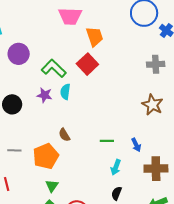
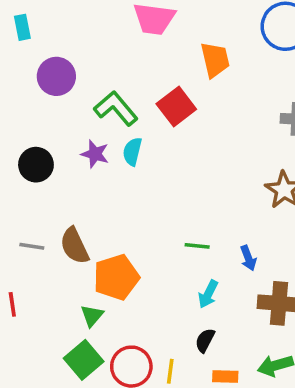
orange trapezoid: (95, 36) -> (215, 60), moved
brown semicircle: (64, 135) -> (74, 246), moved, size x1.5
orange pentagon: (46, 156) -> (116, 277), moved

